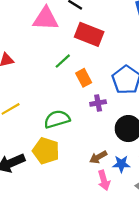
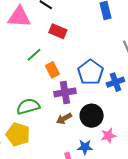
red rectangle: (89, 34) -> (58, 31), size x0.7
purple cross: (98, 103) -> (65, 92), size x1.5
brown arrow: (98, 157) -> (64, 119), moved

